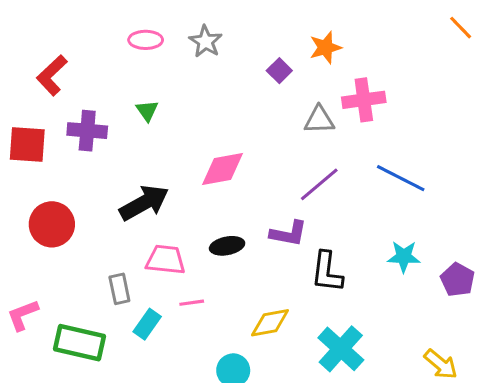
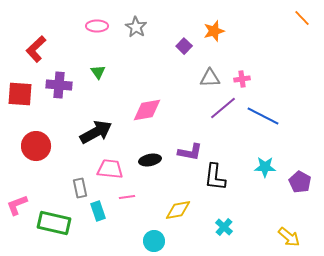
pink cross: (364, 100) -> (242, 79), moved, size x0.6
purple line: (319, 184) -> (223, 108), moved
cyan rectangle: (147, 324) -> (98, 211), turned -54
cyan cross: (341, 349) -> (224, 227), size x0.6

